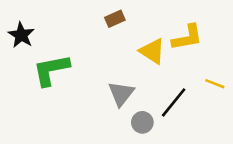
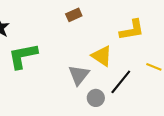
yellow triangle: (152, 51) -> (102, 56), moved

